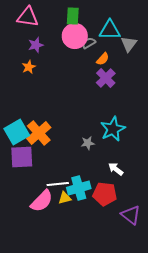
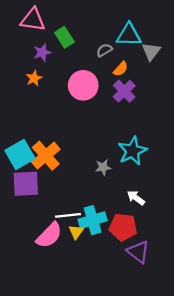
green rectangle: (73, 16) -> (64, 37), moved, turned -36
pink circle: (75, 36) -> (83, 85), moved
yellow triangle: (65, 198) -> (76, 232), turned -40
purple triangle: (131, 215) -> (138, 252), moved

